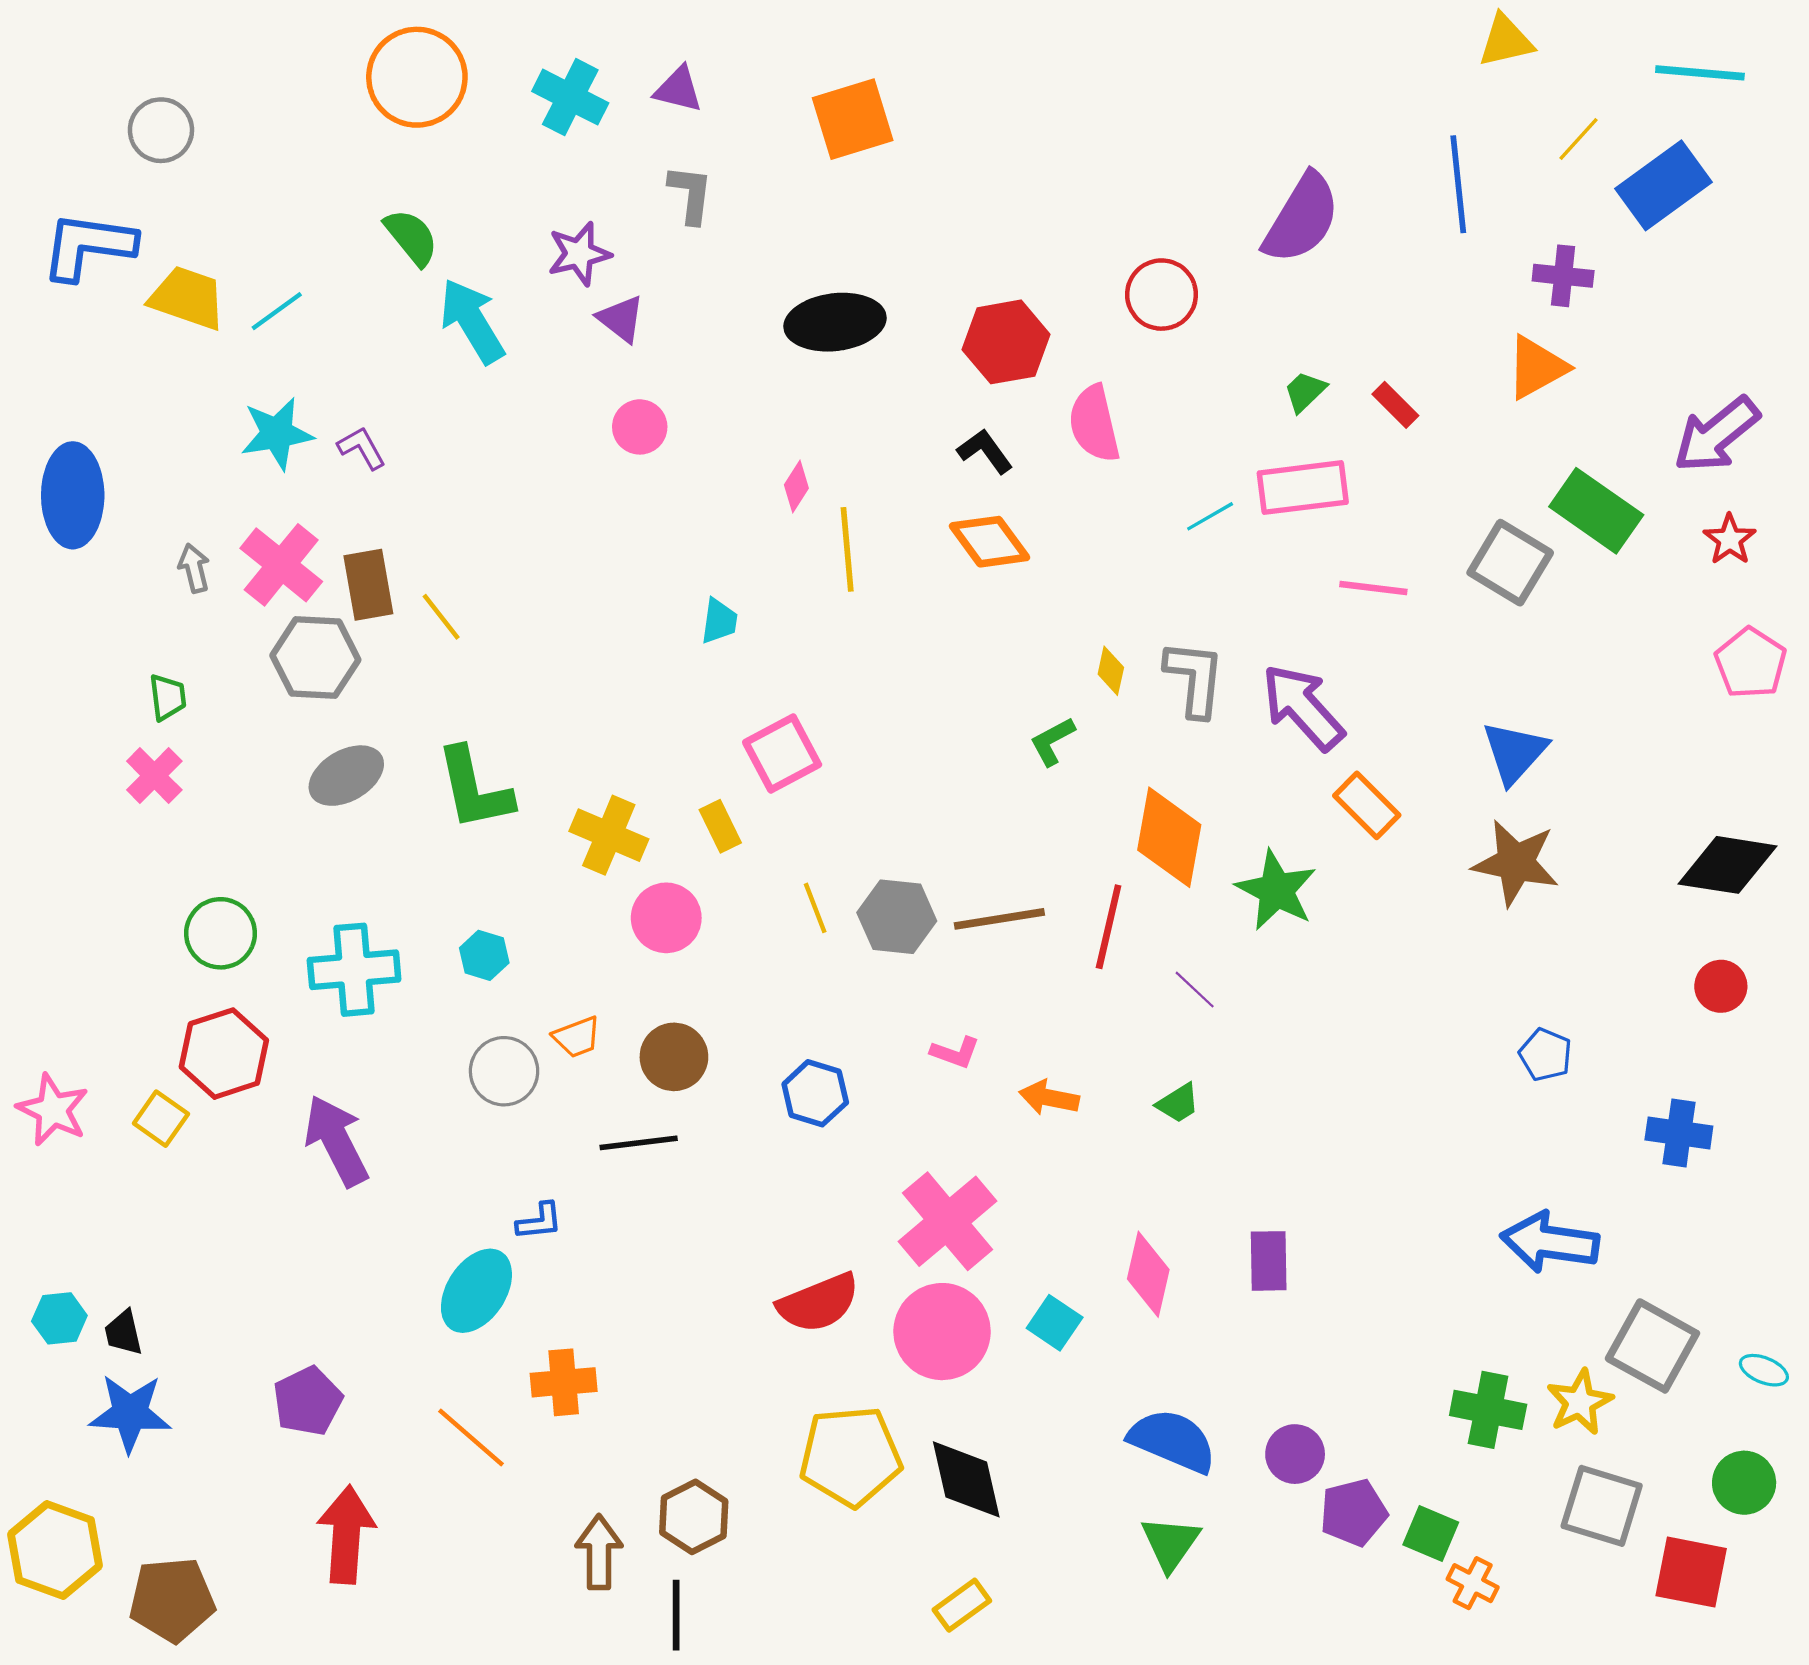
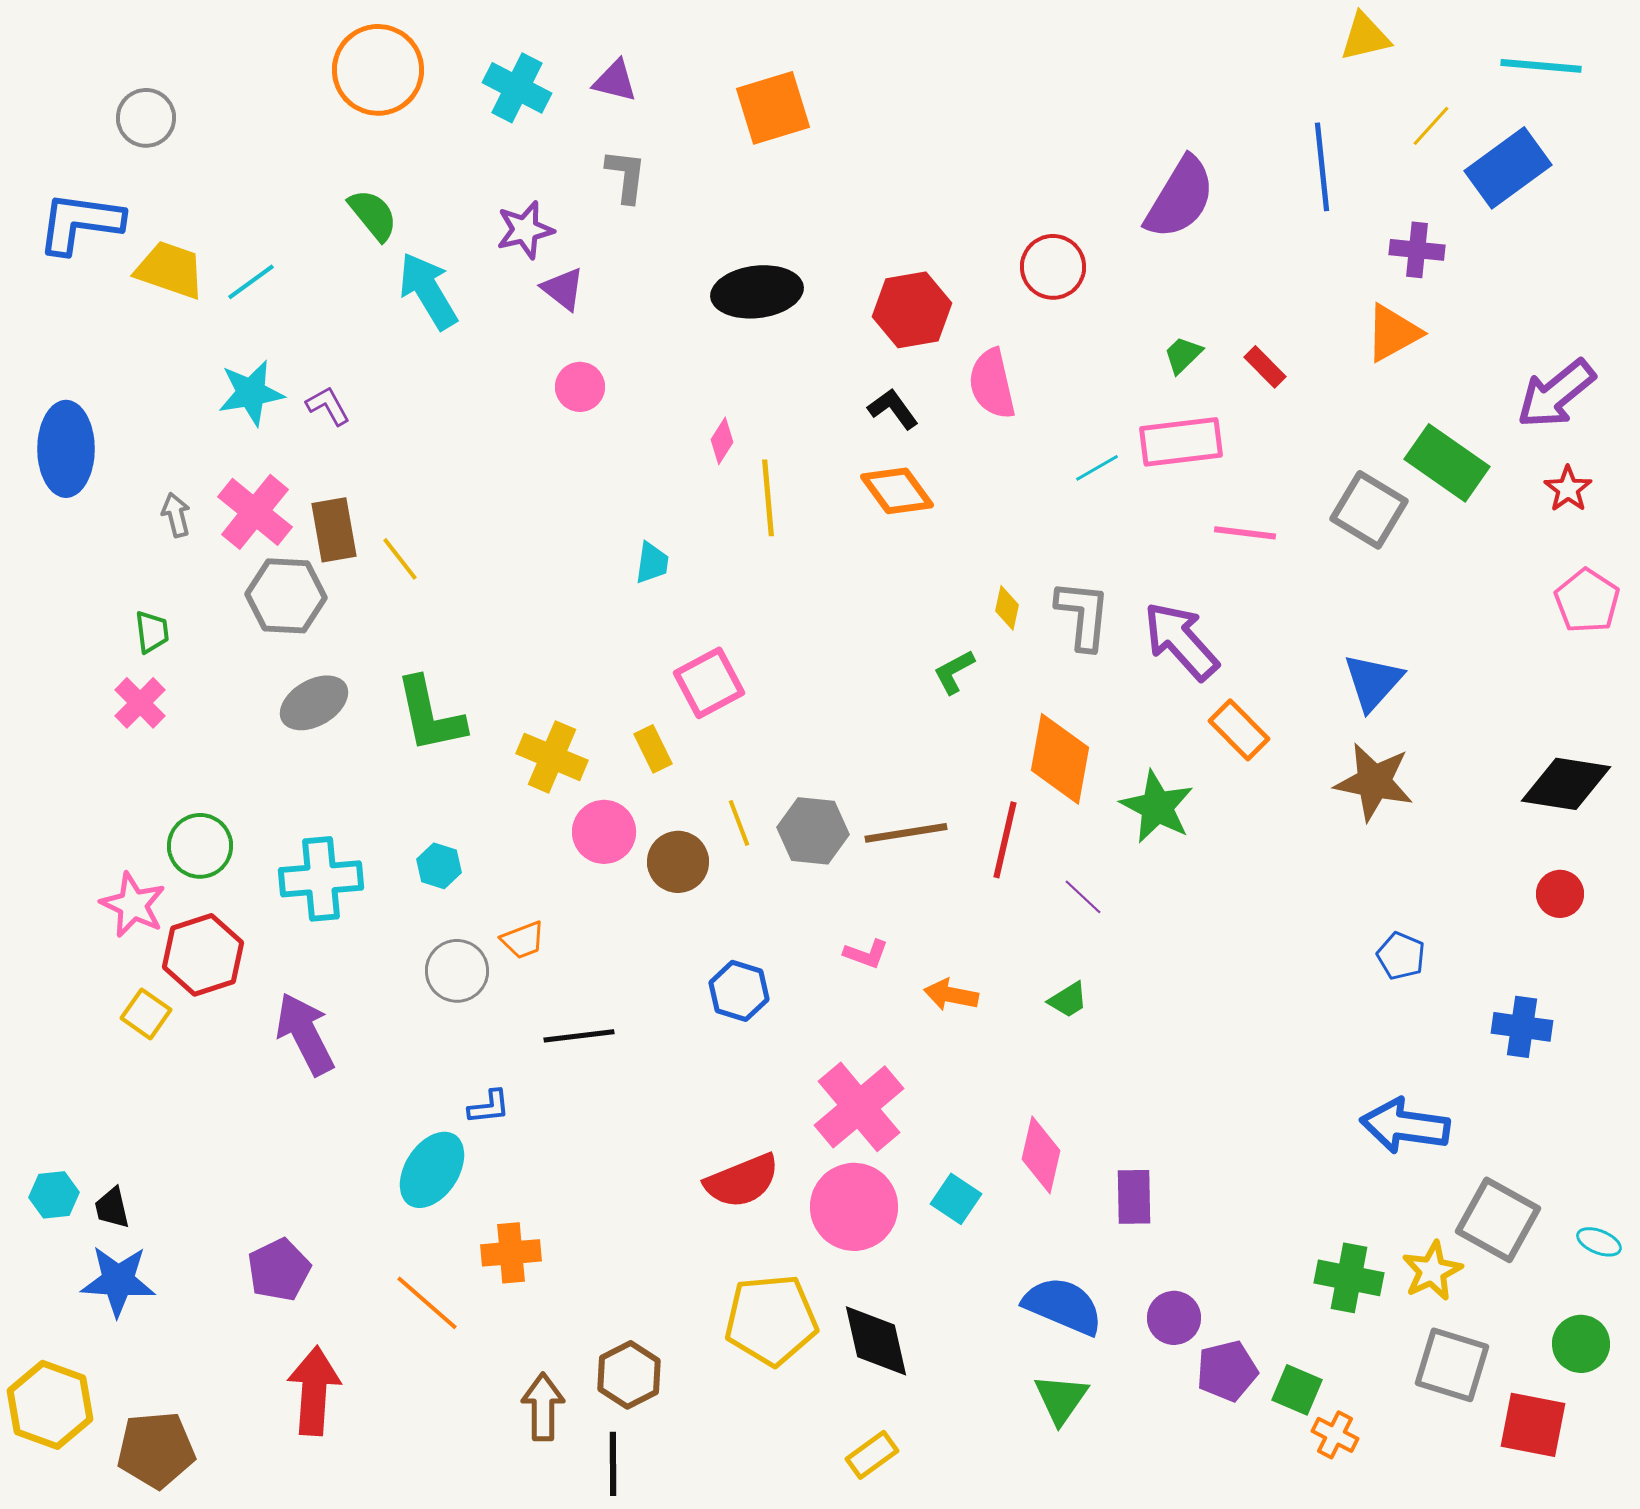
brown circle: (674, 1057) -> (678, 862), moved
pink star: (53, 1110) -> (133, 905), moved
purple rectangle: (1269, 1261) -> (1134, 1197), moved

